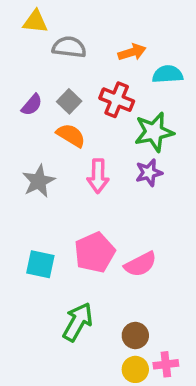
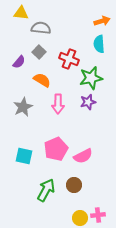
orange arrow: (132, 52) -> (102, 21), moved
cyan semicircle: (168, 74) -> (99, 44), turned -90
gray square: (69, 101) -> (39, 52), moved
brown circle: (135, 335) -> (74, 185), moved

